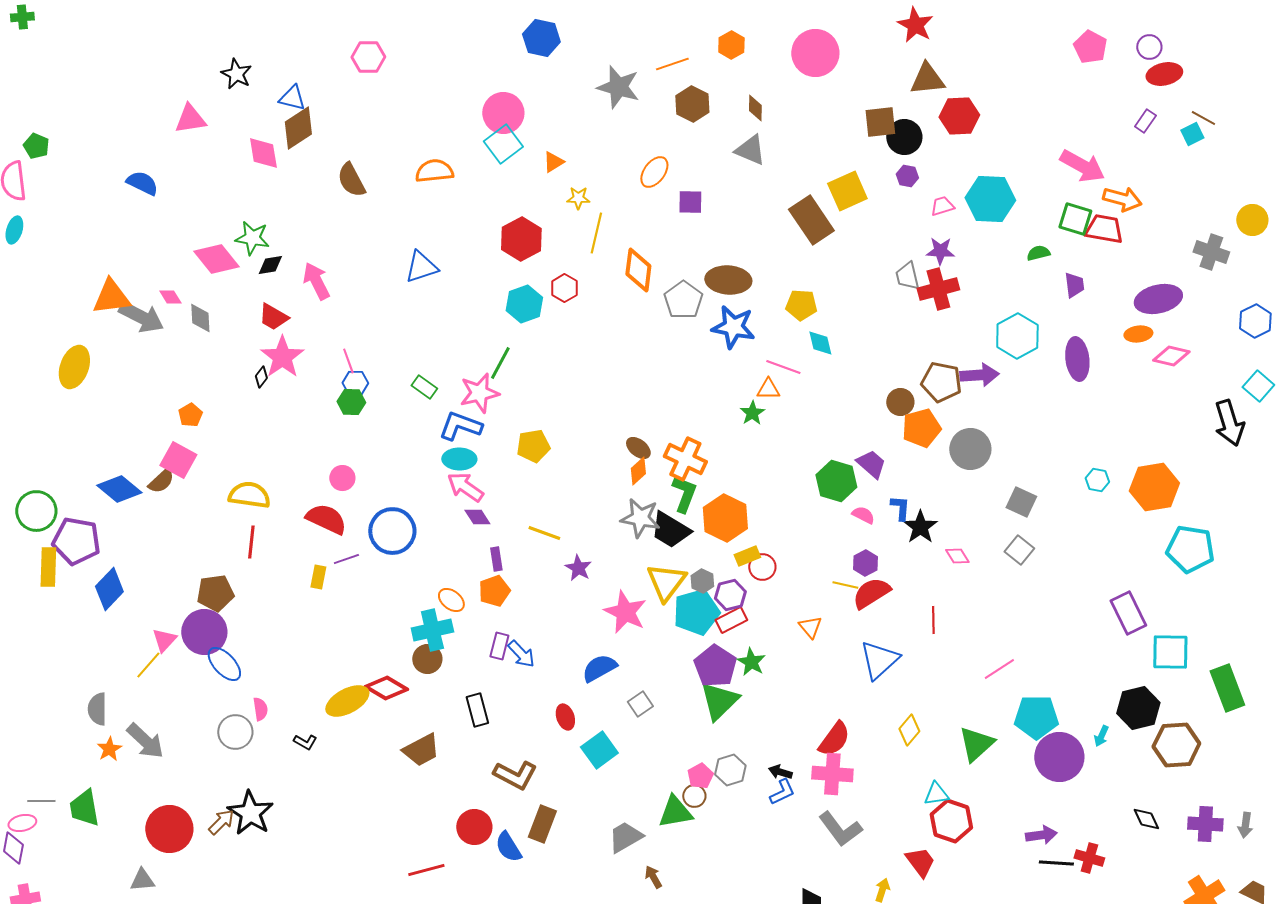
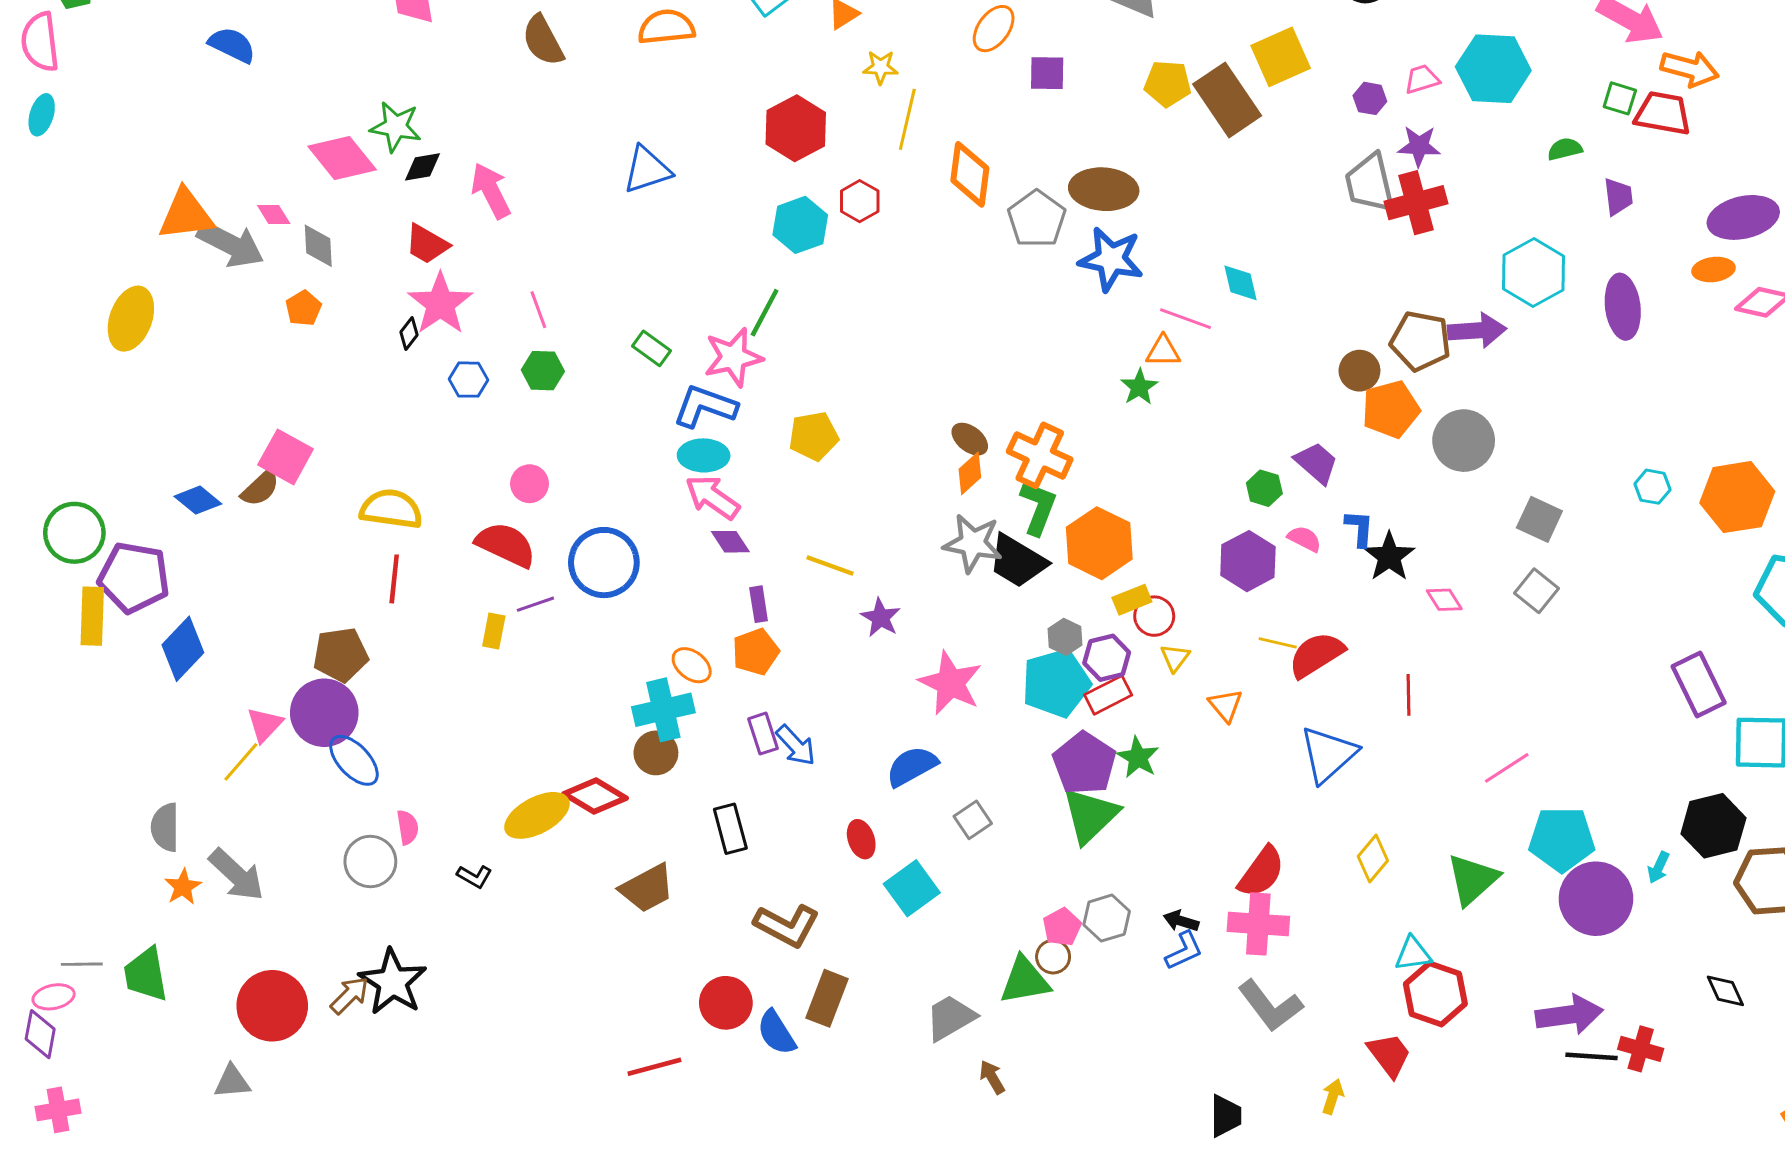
purple hexagon: (907, 176) -> (1370, 98), moved
green square: (1075, 219) -> (1620, 98), size x0.7
gray trapezoid: (907, 276) -> (1370, 183), size x1.4
yellow pentagon: (801, 305) -> (1168, 84), moved
blue hexagon: (355, 383) -> (469, 380), moved
orange pentagon: (190, 415) -> (303, 308), moved
green hexagon: (836, 481) -> (1264, 488), size x0.6
blue diamond: (119, 489) -> (198, 500), size x0.7
purple hexagon: (865, 563) -> (1248, 561), moved, size x1.5
yellow triangle: (666, 582) -> (1175, 658), moved, size x0.5
purple rectangle: (499, 646) -> (763, 734), turned -32
purple arrow: (1041, 835) -> (1569, 1015), size x1.4

